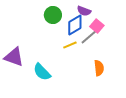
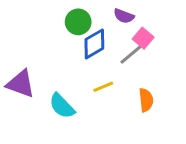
blue diamond: (75, 25) -> (94, 44), moved
yellow line: (70, 45) -> (103, 87), moved

